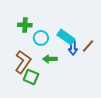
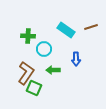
cyan rectangle: (66, 37) -> (66, 30), moved
brown line: (88, 46) -> (91, 27), moved, turned 32

